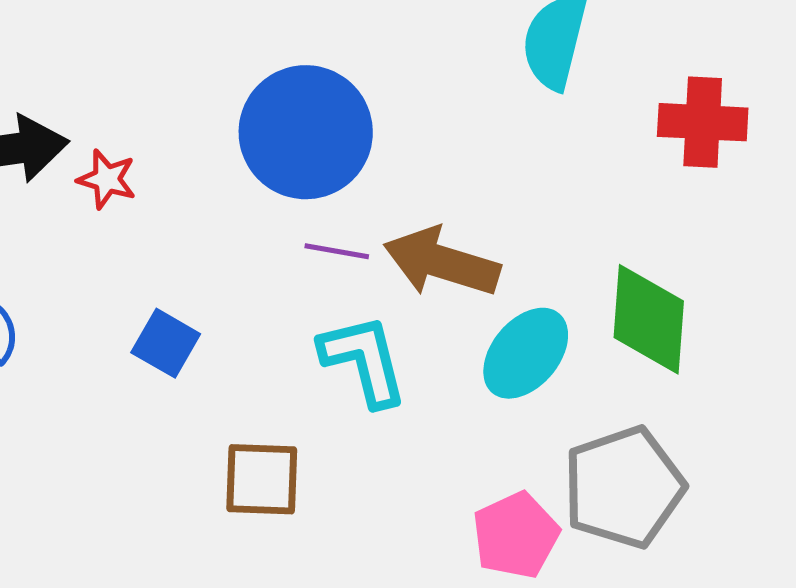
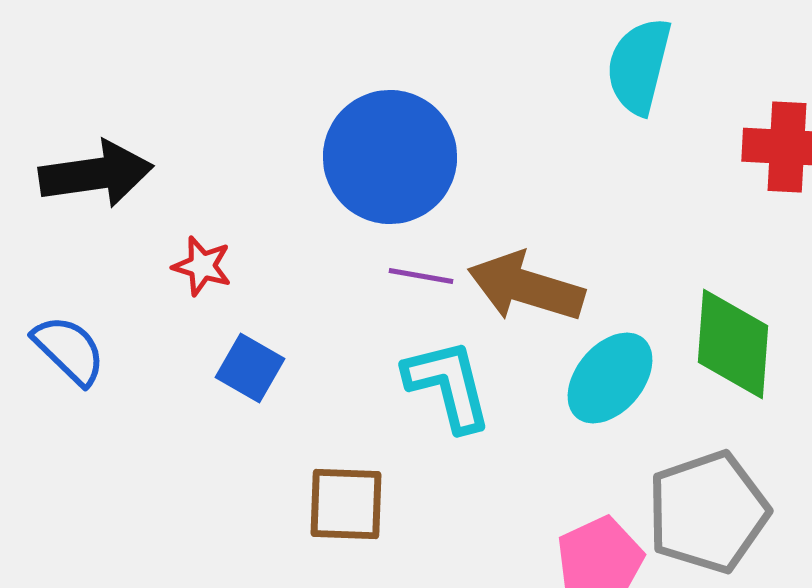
red star: (107, 179) -> (202, 266), moved

